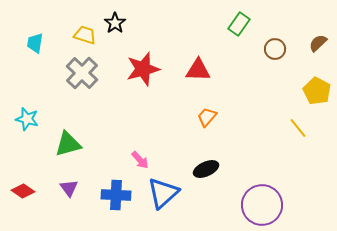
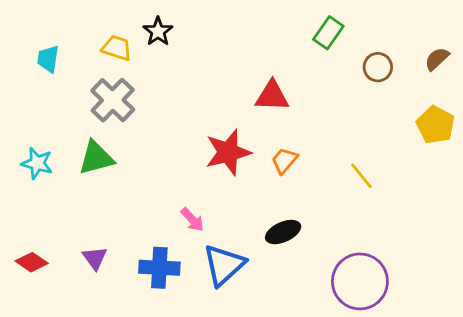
red star: (143, 69) -> (228, 152), moved
yellow line: (298, 128) -> (361, 176), moved
green triangle: (68, 144) -> (96, 158), moved

